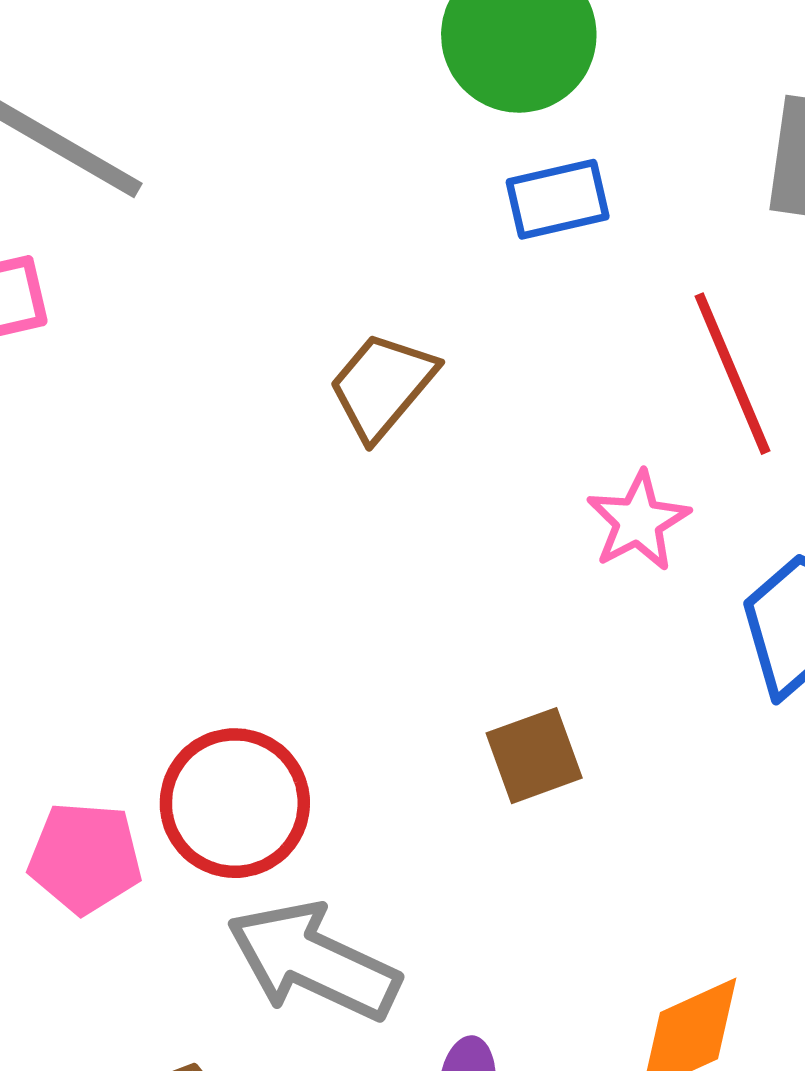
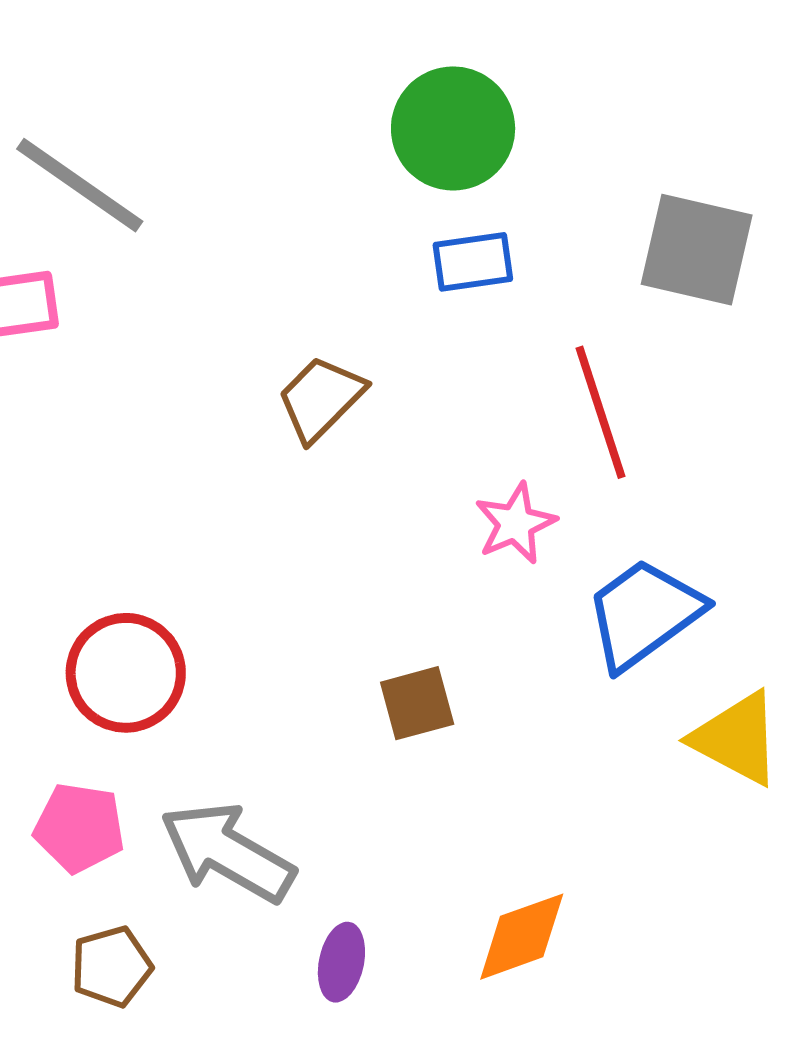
red circle: (235, 803) -> (126, 673), moved
pink pentagon: (85, 858) -> (79, 828), moved

